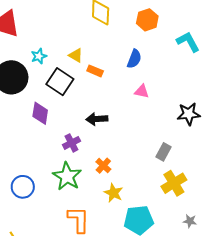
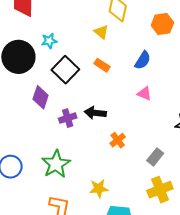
yellow triangle: (76, 55) -> (101, 32), moved
purple cross: (72, 143) -> (68, 118), moved
orange cross: (103, 166) -> (118, 140), moved
yellow star: (113, 193) -> (99, 188), turned 30

